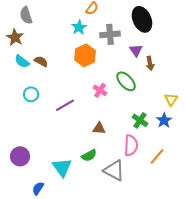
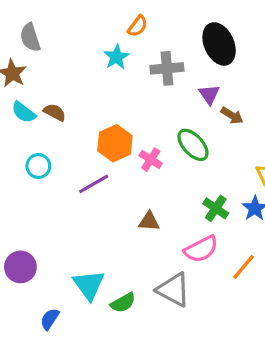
orange hexagon: (85, 55) -> (115, 143), moved
brown arrow: (150, 63) -> (232, 116), turned -48
pink semicircle: (131, 145) -> (201, 249), turned 60
green semicircle: (89, 155) -> (123, 303), moved

